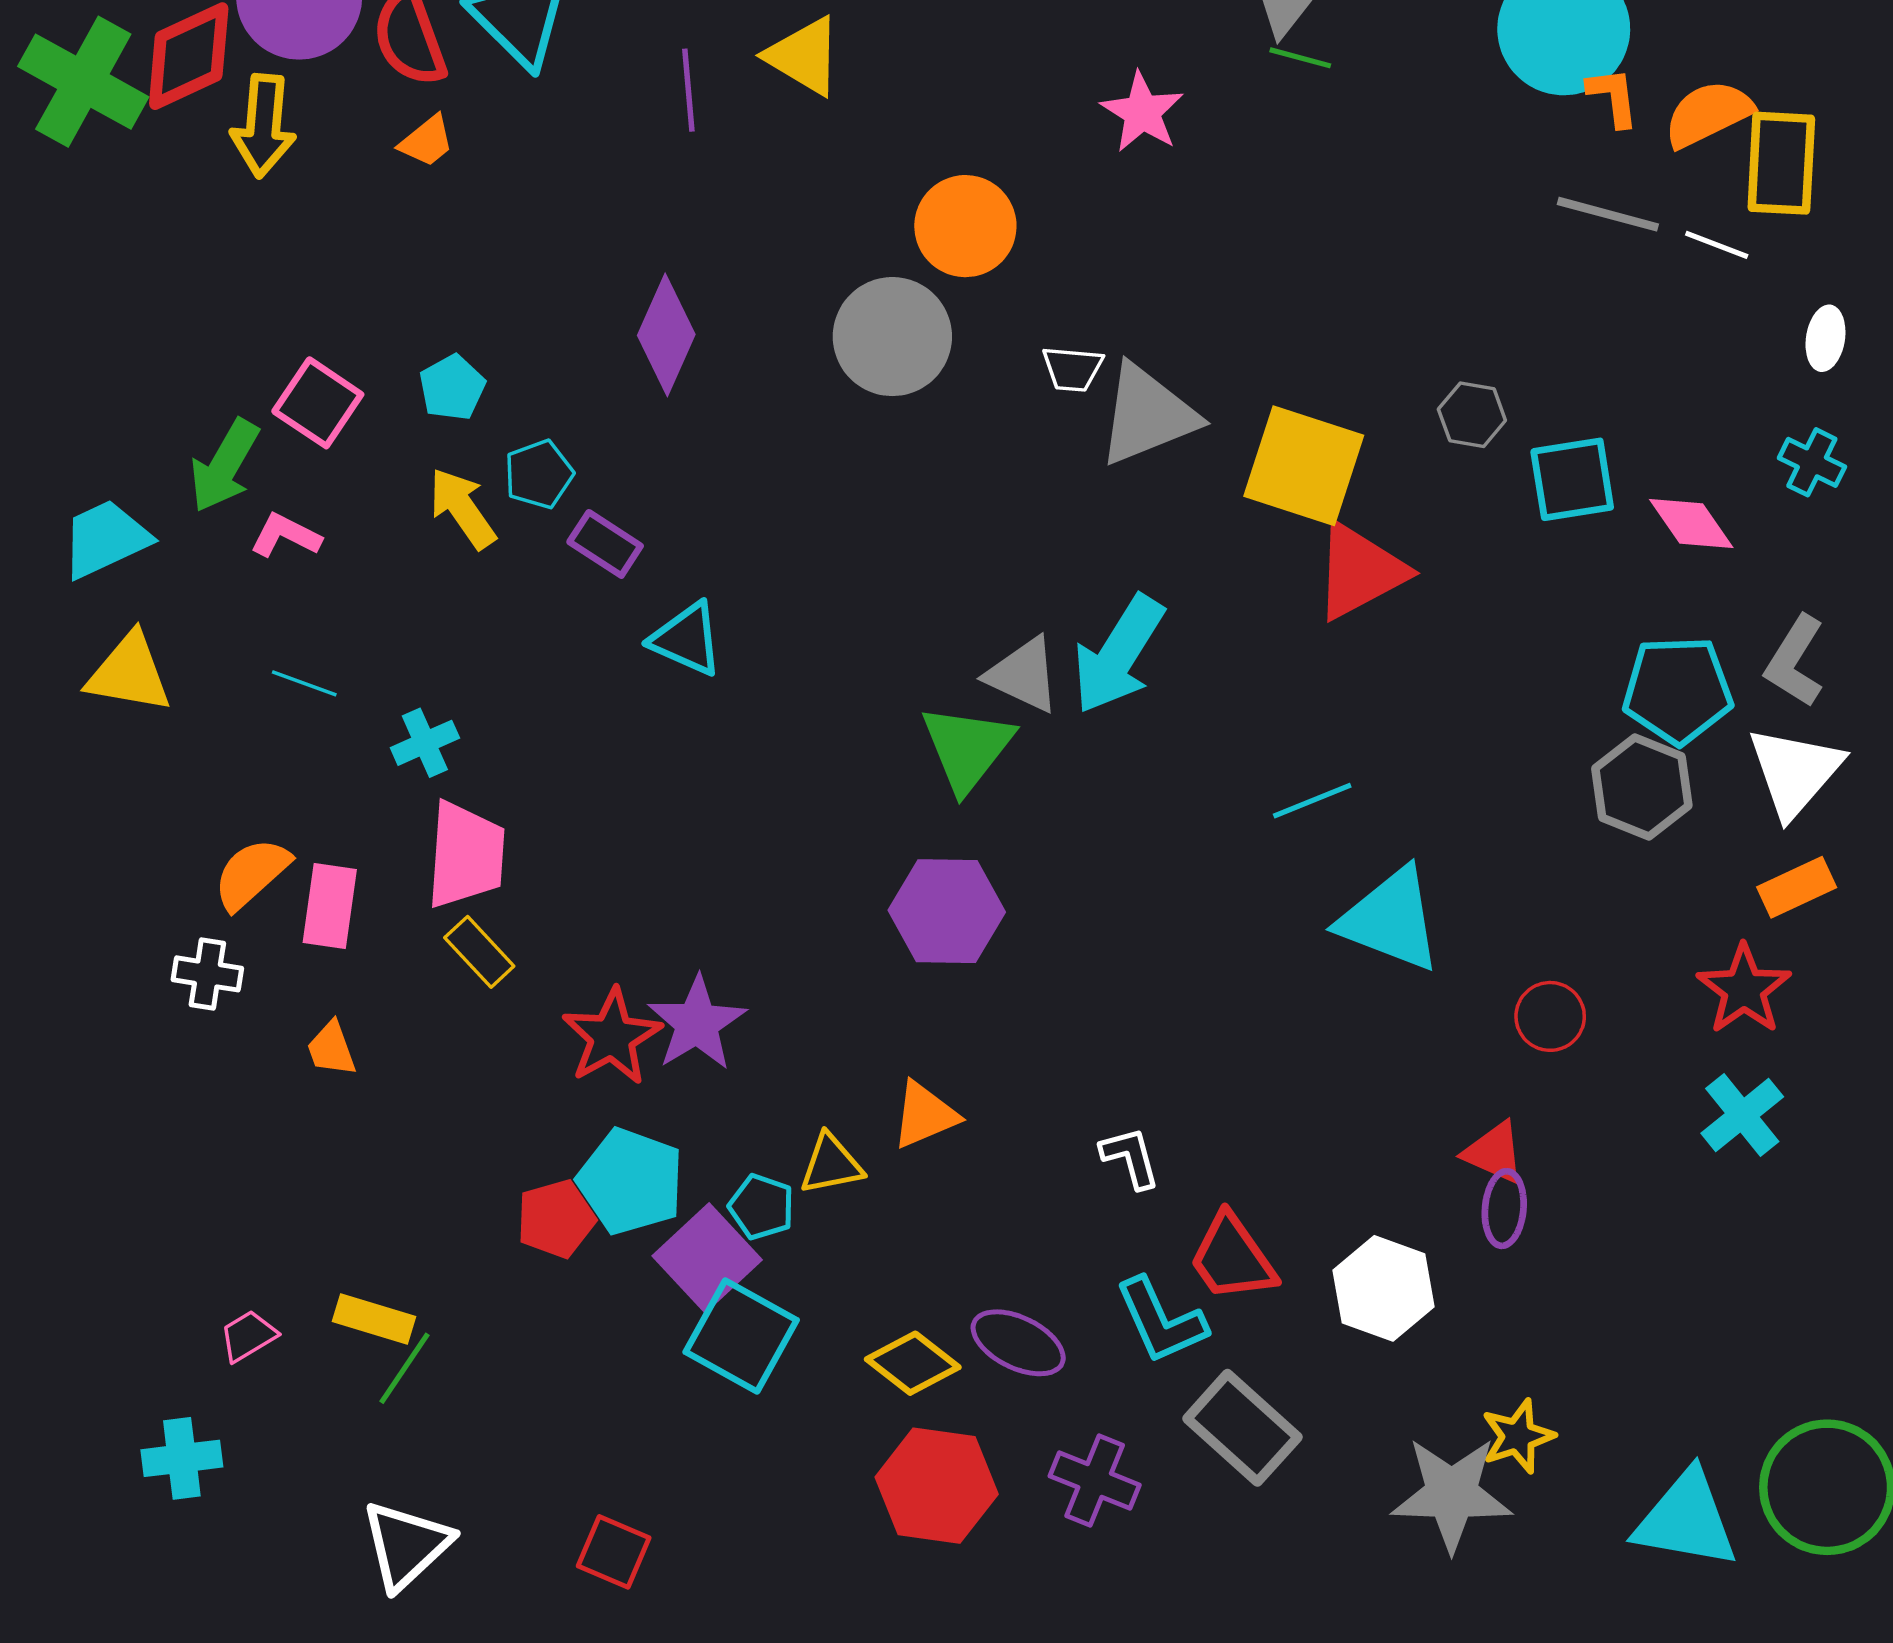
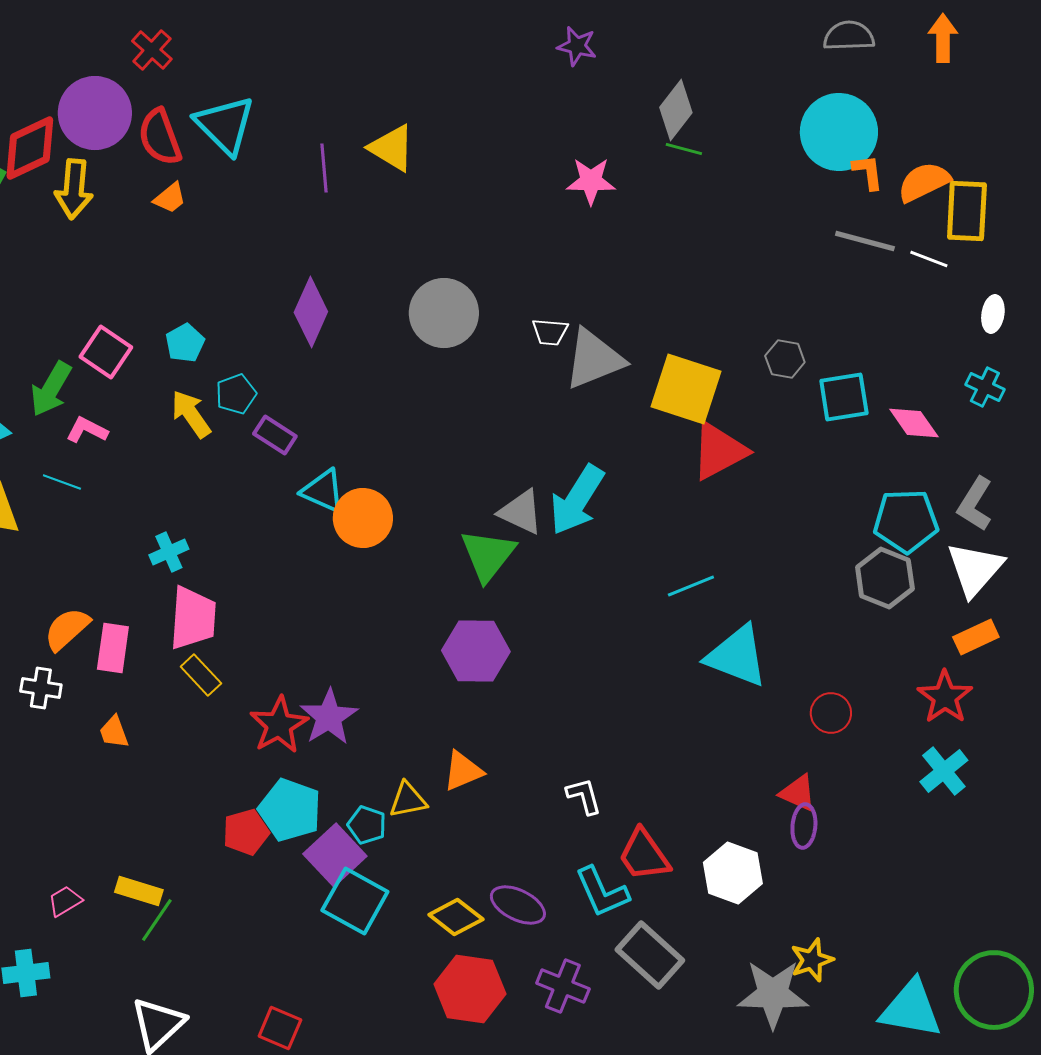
pink star: (1142, 112) -> (591, 181), turned -30
orange circle: (965, 226) -> (363, 518), moved
cyan line: (304, 683) -> (62, 482), moved

